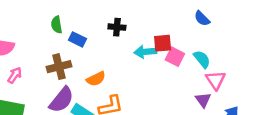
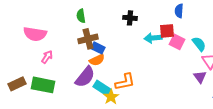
blue semicircle: (202, 18) -> (179, 11), moved, turned 48
blue rectangle: (77, 39) -> (98, 48), moved
brown cross: (59, 67) -> (88, 39), moved
orange semicircle: (96, 79) -> (97, 60), moved

